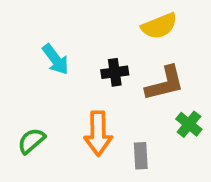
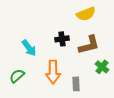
cyan arrow: (55, 59) -> (29, 48), moved

